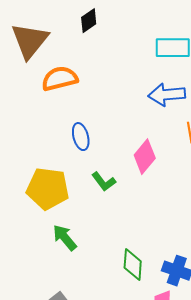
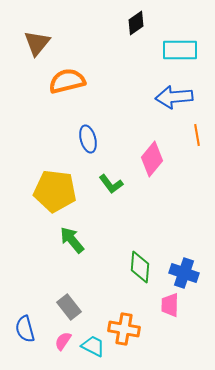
black diamond: (89, 21) -> (136, 23), moved
brown triangle: (30, 41) -> (37, 43), size x0.7

